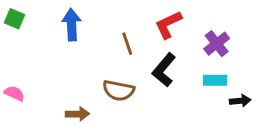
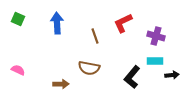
purple cross: (217, 44) -> (156, 36), turned -36
black L-shape: (164, 70) -> (132, 77), moved

